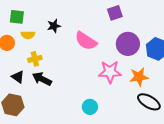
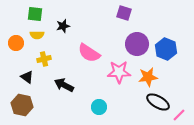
purple square: (115, 13) -> (124, 13), turned 35
green square: (17, 17) -> (35, 14), moved
pink semicircle: (86, 41) -> (89, 53), moved
black arrow: (42, 79) -> (64, 85), moved

